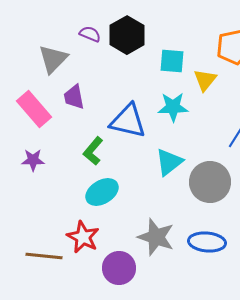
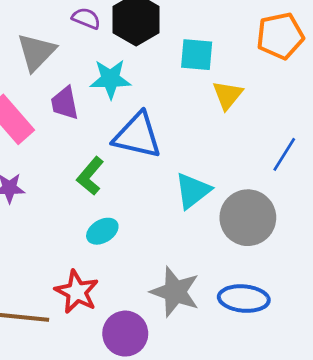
yellow triangle: (205, 80) -> (228, 95), moved
cyan star: (173, 107) -> (110, 79), moved
cyan ellipse: (102, 192) -> (102, 231), size x0.7

